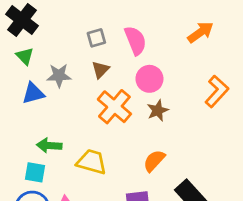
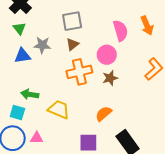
orange arrow: (200, 32) -> (147, 26), turned 96
gray square: (96, 38) -> (72, 21), size x1.5
pink semicircle: (135, 40) -> (121, 31), moved
orange cross: (114, 107) -> (79, 72), turned 30

